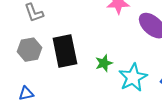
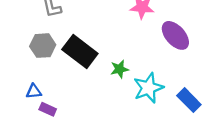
black rectangle: (65, 51) -> (80, 52), turned -48

